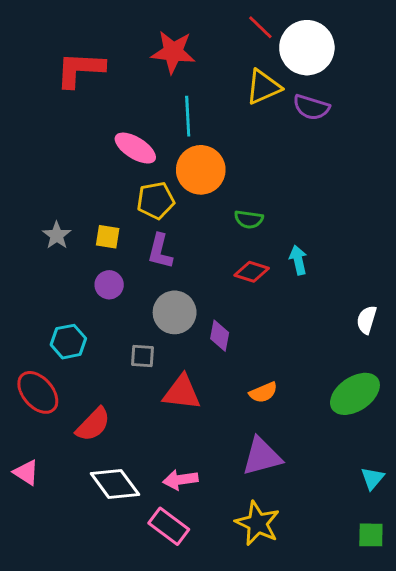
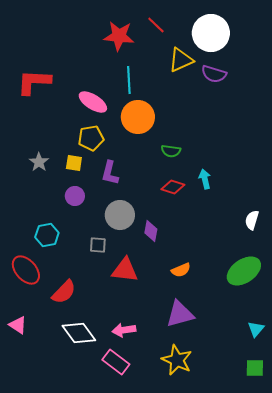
red line: (260, 27) -> (156, 25), moved
red L-shape: (80, 69) -> (34, 82), moved
yellow pentagon: (156, 200) -> (91, 138), moved

